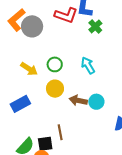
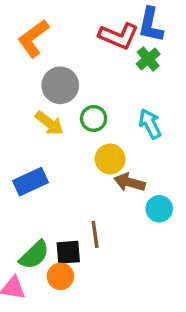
gray circle: (32, 26) -> (60, 85), moved
green cross: (95, 26) -> (148, 59), moved
yellow circle: (55, 89) -> (110, 159), moved
cyan circle: (96, 102) -> (159, 209), moved

